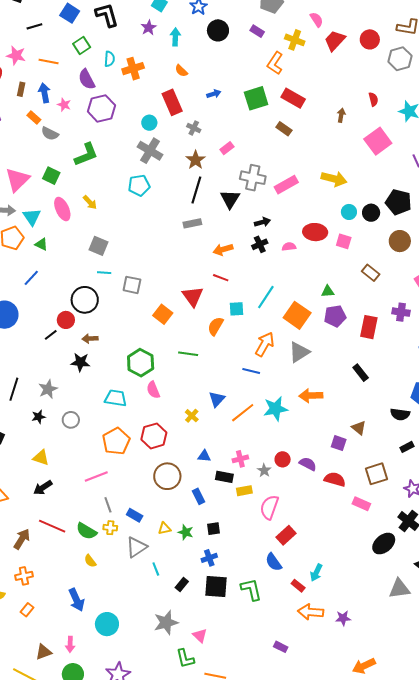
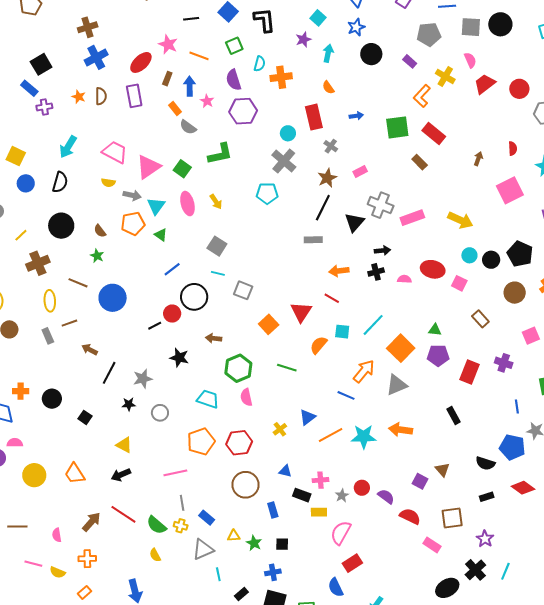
blue line: (31, 278) -> (172, 269), moved
brown arrow: (90, 339) -> (214, 338), moved

